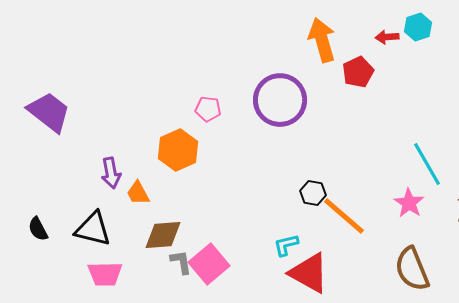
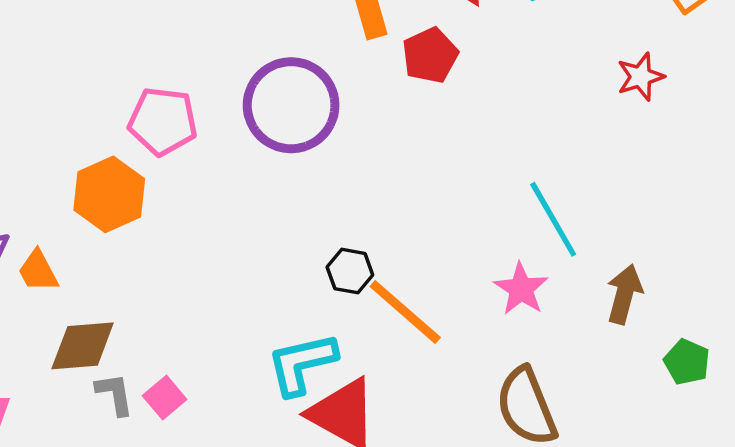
pink pentagon: (208, 109) -> (163, 121), size x1.5
cyan L-shape: (286, 245) -> (302, 364), size x1.6
pink square: (209, 264) -> (165, 398), size x0.6

